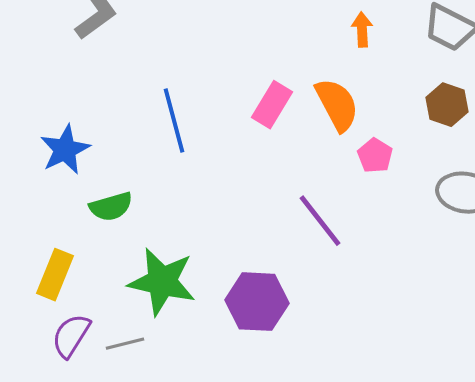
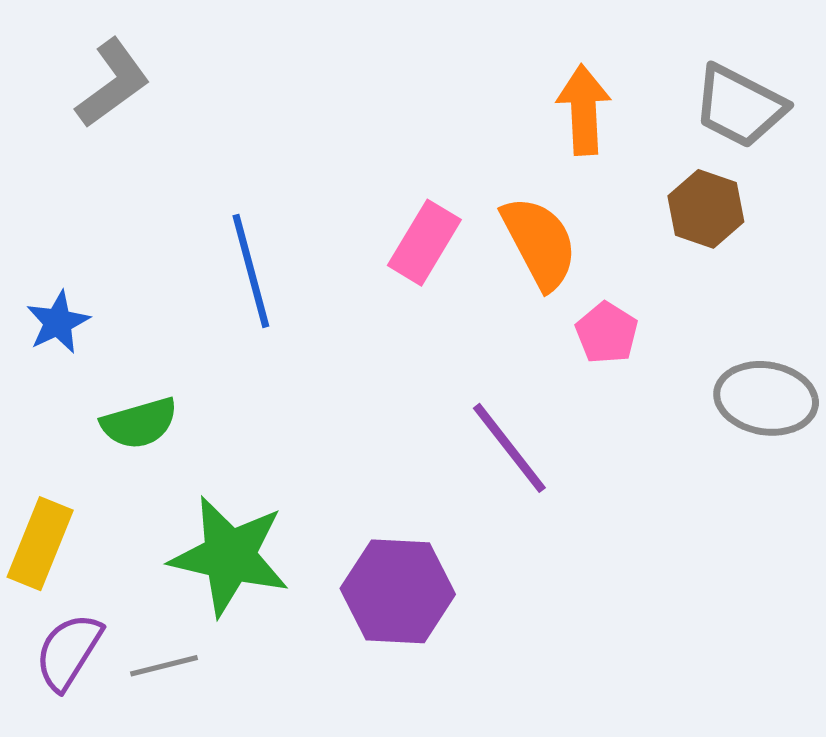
orange arrow: (362, 30) -> (584, 110), size x1.4
brown hexagon: (447, 105) -> (706, 209), moved
blue star: (65, 150) -> (58, 322), size x0.7

